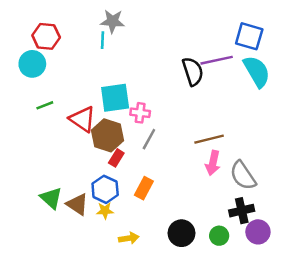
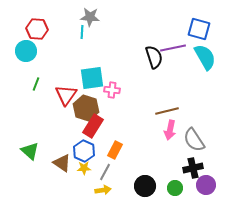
green line: (45, 105) -> (36, 84), turned -48
red triangle: (82, 119) -> (66, 95), turned 30
gray line: (149, 139) -> (105, 172), moved
red rectangle: (116, 158) -> (93, 126), size x1.6
green triangle: (51, 198) -> (30, 151), moved

